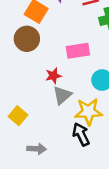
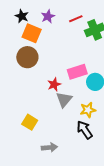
pink rectangle: (78, 51) -> (77, 72), moved
yellow star: (88, 112) -> (88, 110), size x0.7

